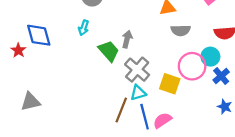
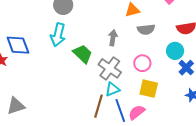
cyan arrow: (84, 28) -> (58, 35), size x1.6
gray arrow: (127, 39) -> (113, 38), moved
pink circle: (192, 66) -> (142, 63), moved, size x0.7
yellow square: (170, 84) -> (149, 89), moved

